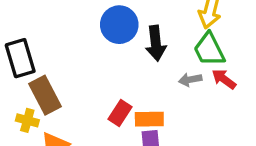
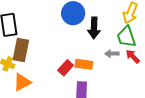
brown rectangle: (45, 95) -> (21, 50), turned 30
orange rectangle: (149, 119) -> (84, 64), moved

